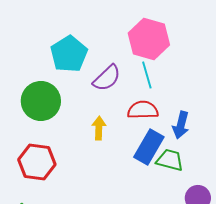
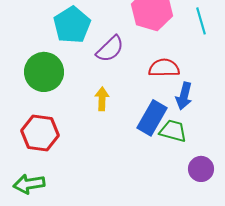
cyan line: (147, 75) -> (201, 21), moved
red semicircle: (143, 110) -> (164, 68), moved

